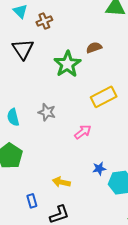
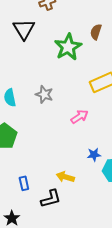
brown semicircle: (94, 48) -> (96, 32), turned -56
yellow arrow: (61, 182) -> (65, 177), moved

